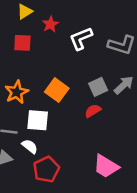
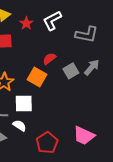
white L-shape: (81, 38) -> (52, 20), moved
red semicircle: (93, 111) -> (49, 59), moved
red pentagon: (46, 169) -> (47, 143), moved

